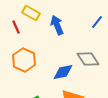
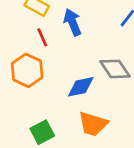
red line: (16, 27) -> (42, 37), moved

